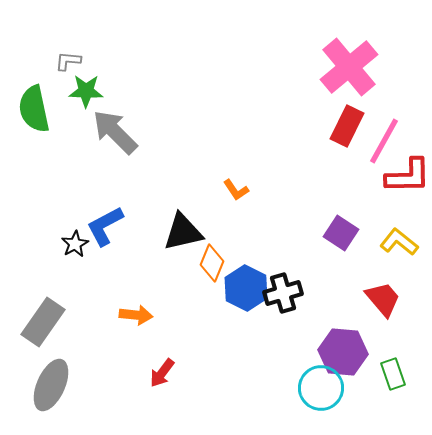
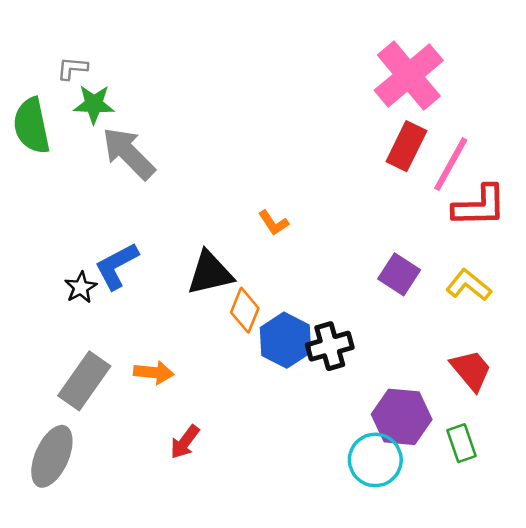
red trapezoid: (383, 299) -> (471, 370), moved
gray rectangle: (43, 322) -> (84, 381), moved

